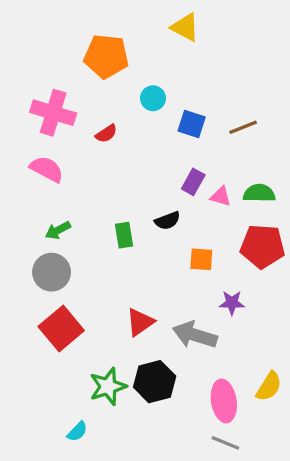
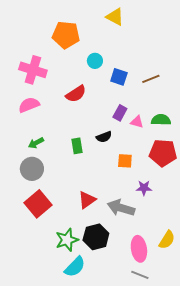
red semicircle: (106, 134) -> (76, 94), moved, size x1.5
pink semicircle: (47, 169) -> (29, 105), turned -50
cyan semicircle: (77, 432) -> (75, 267), moved, size x1.6

